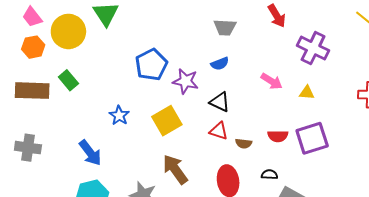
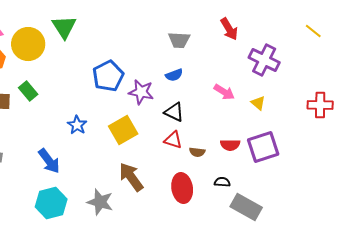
yellow triangle: (307, 93) -> (258, 103), turned 35

